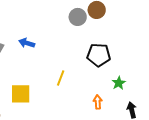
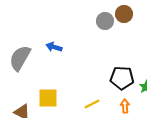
black pentagon: (99, 55) -> (122, 78), moved
yellow line: (61, 78) -> (92, 104), moved, turned 42

